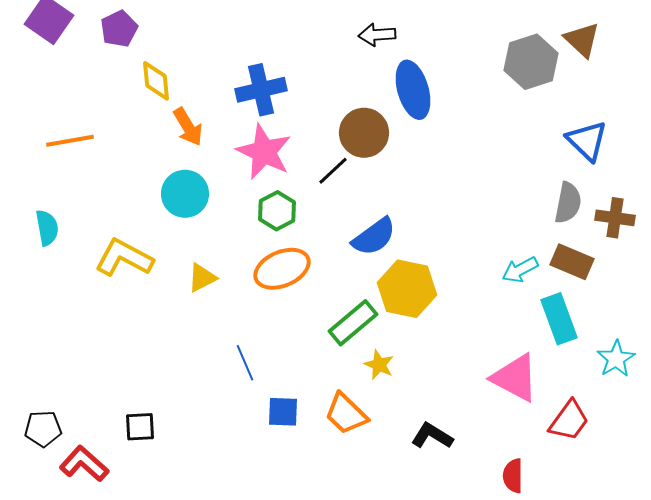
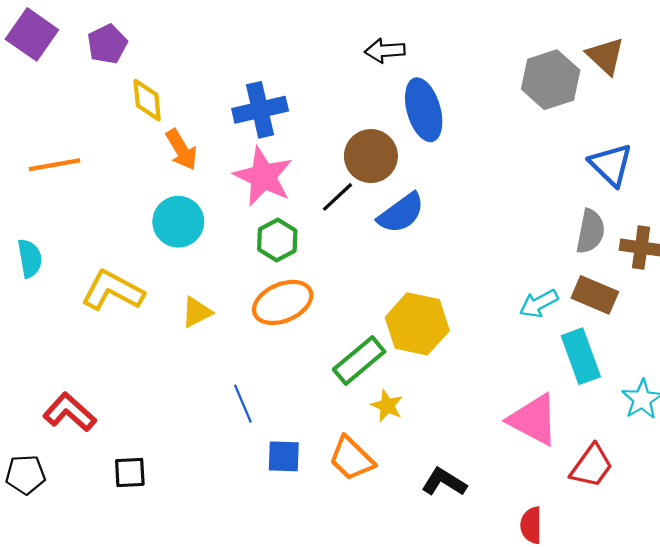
blue semicircle: (374, 237) -> (401, 213), moved
red L-shape: (84, 464) -> (70, 412), moved

